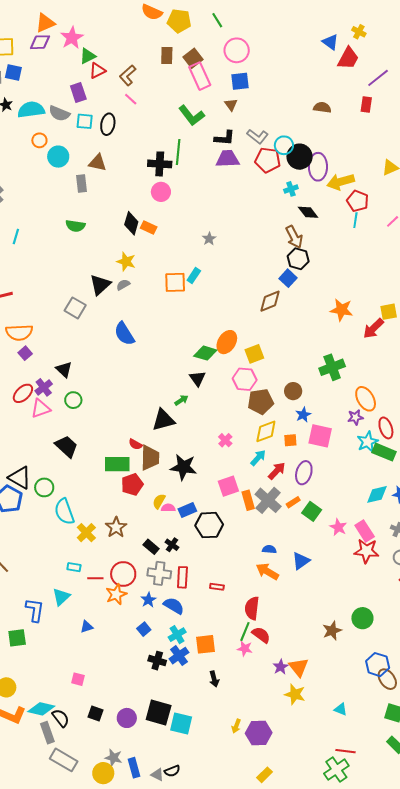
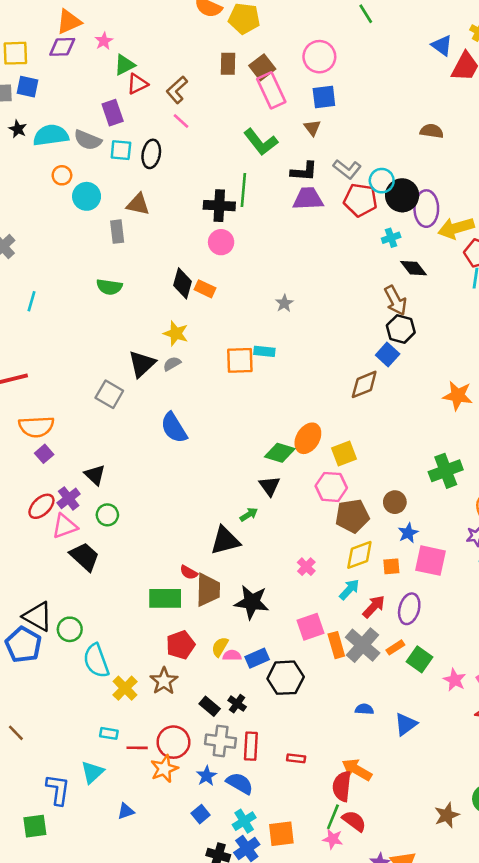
green line: (217, 20) -> (366, 14), moved
pink star: (72, 38) -> (104, 41), size x0.6
cyan rectangle: (194, 275) -> (264, 351), turned 63
black trapezoid: (66, 446) -> (85, 557), moved
red pentagon: (132, 484) -> (181, 645), moved
orange arrow: (267, 571) -> (357, 770), moved

